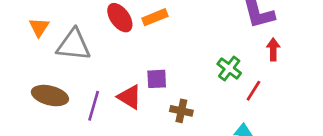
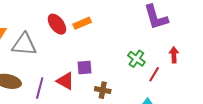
red arrow: (273, 49) -> (174, 55), moved

